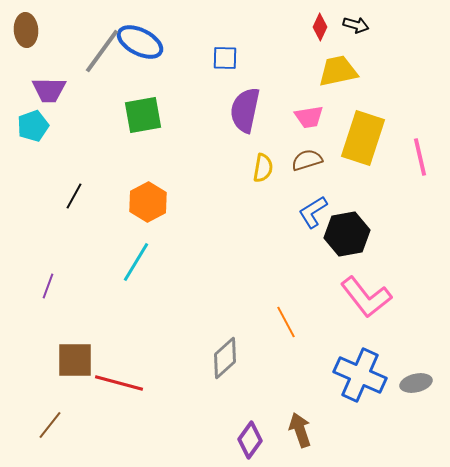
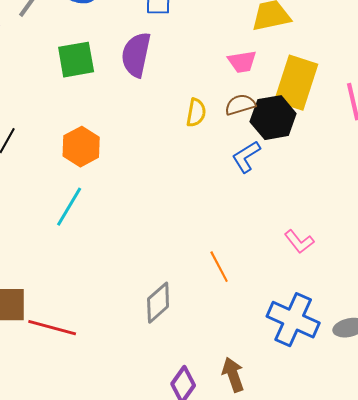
purple semicircle: (245, 110) -> (136, 55), moved
black hexagon: (347, 234) -> (273, 118), moved
pink L-shape: (366, 297) -> (299, 242), size x0.6

